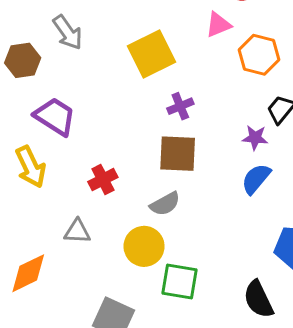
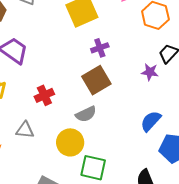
brown square: (178, 154) -> (96, 80), turned -36
blue semicircle: (256, 179) -> (151, 121), moved

